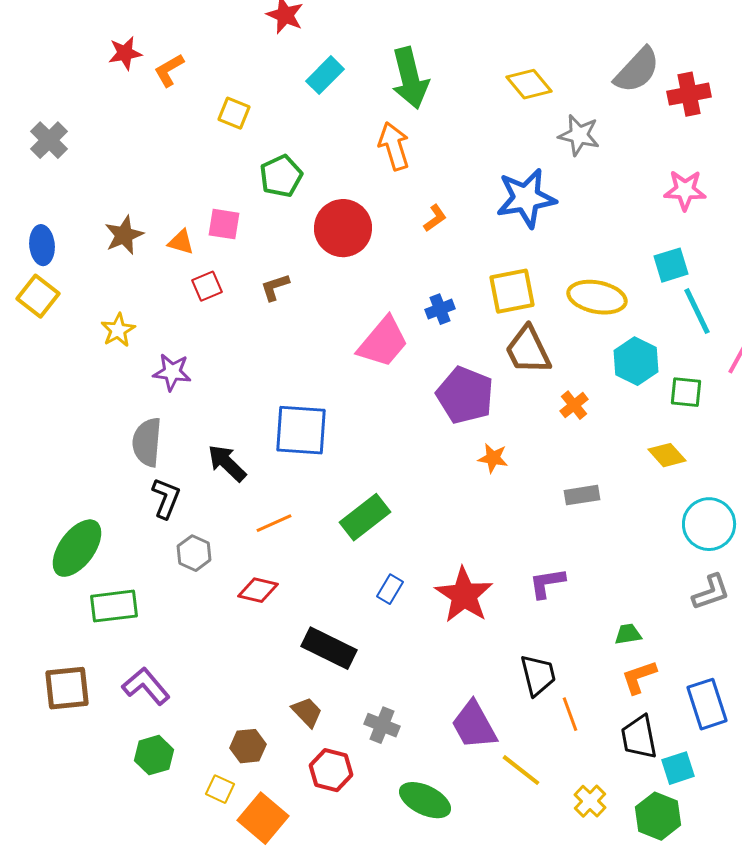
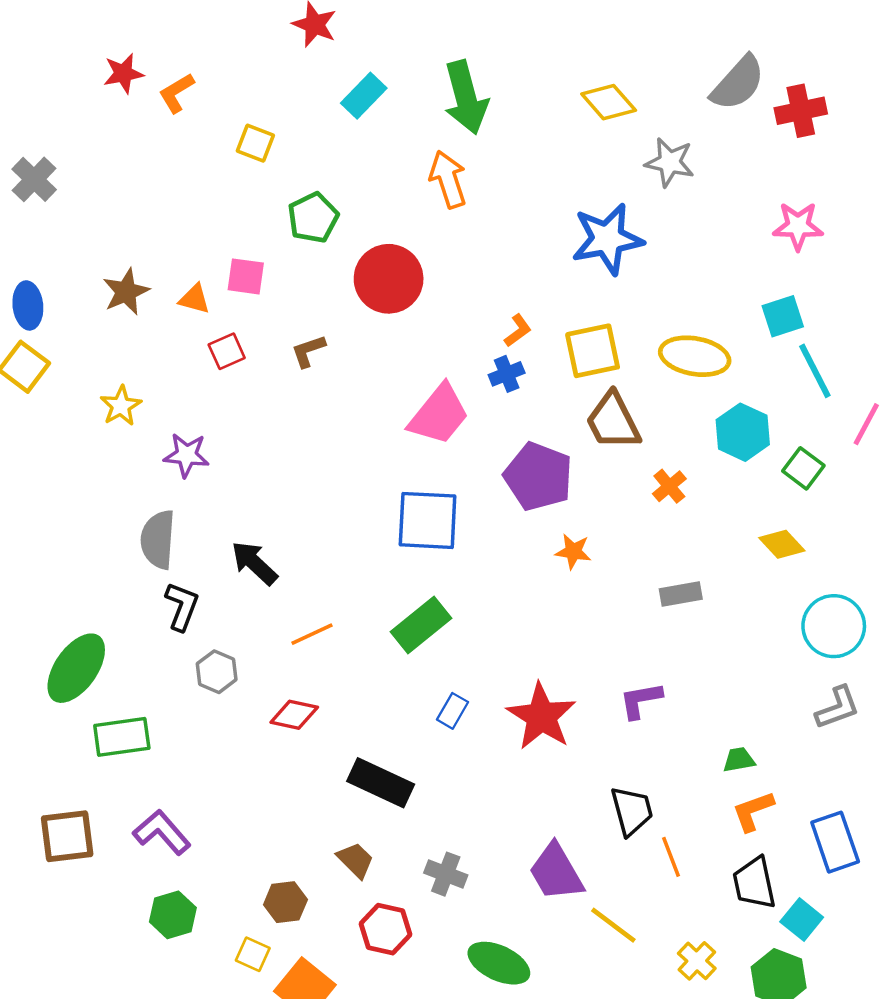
orange L-shape: (435, 218) -> (518, 331), moved
green square: (686, 392) -> (803, 468), turned 32
blue square: (301, 430) -> (428, 520), moved
cyan square: (678, 768) -> (802, 919), turned -32

